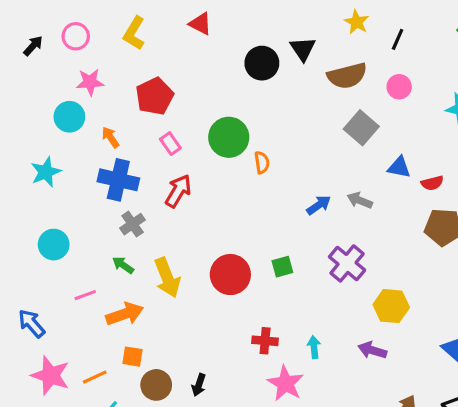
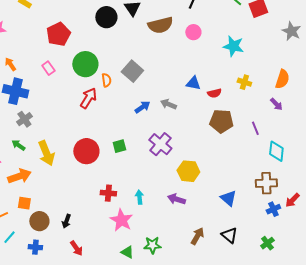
red pentagon: (155, 96) -> (58, 34), moved
gray square: (361, 128) -> (132, 71), moved
red arrow: (178, 191) -> (88, 98), moved

